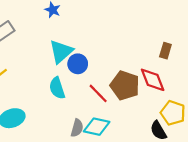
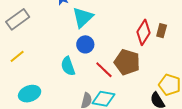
cyan triangle: (61, 52) -> (83, 17), moved
red diamond: (153, 80) -> (144, 32), moved, turned 55

